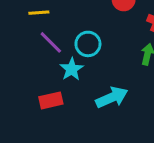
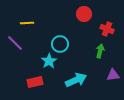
purple line: (51, 42) -> (15, 43), moved

